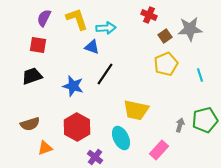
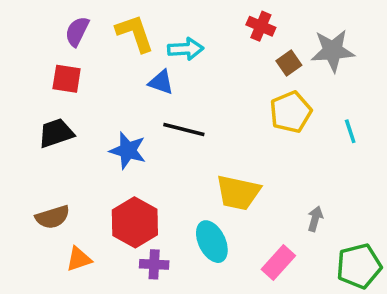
black line: (105, 74) -> (184, 129), turned 70
green pentagon: (205, 120) -> (359, 266), moved
purple cross: (95, 157) -> (154, 264), moved, turned -35

